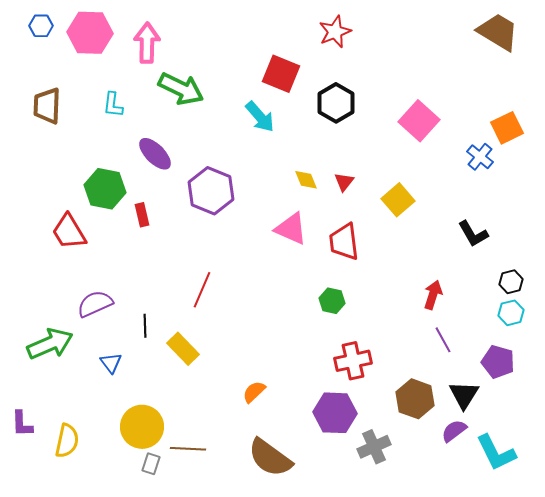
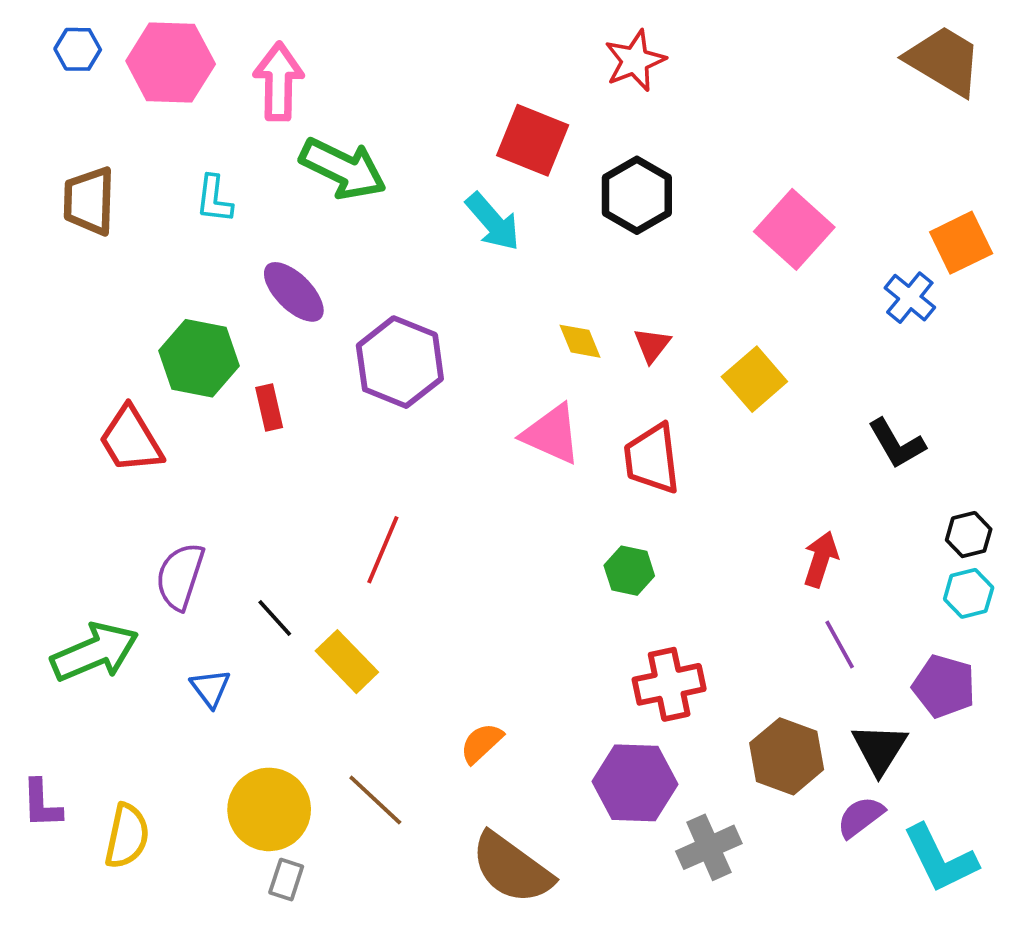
purple semicircle: (95, 304) -> (180, 576), turned -48
black line: (145, 326) -> (275, 618), turned -40
brown line: (188, 449) -> (375, 800), moved, turned 40

